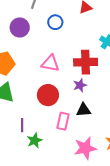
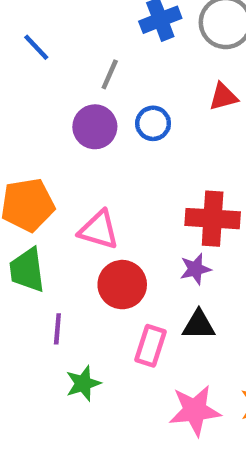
purple circle: (20, 28) -> (95, 127), moved
pink triangle: (50, 63) -> (99, 230), moved
purple line: (22, 125) -> (57, 329), moved

